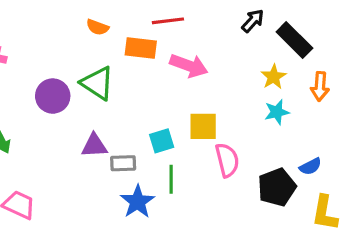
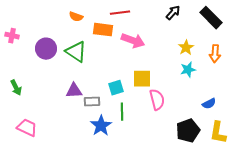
black rectangle: (294, 40) -> (211, 18), moved
purple circle: (53, 96) -> (46, 49), moved
black pentagon: (277, 187) -> (188, 131), moved

